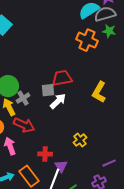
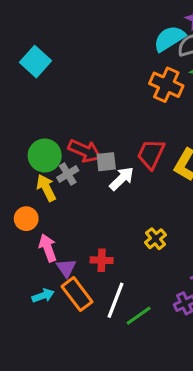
red trapezoid: (62, 78) -> (151, 154), moved, turned -55
red arrow: (24, 125) -> (85, 151), moved
purple triangle: (61, 166) -> (66, 268), moved

